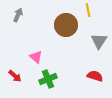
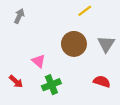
yellow line: (88, 10) -> (85, 11), moved, turned 64
brown circle: (66, 25) -> (74, 44), moved

